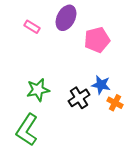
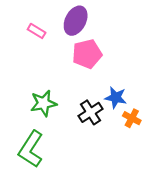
pink pentagon: (97, 40) -> (87, 54), moved

